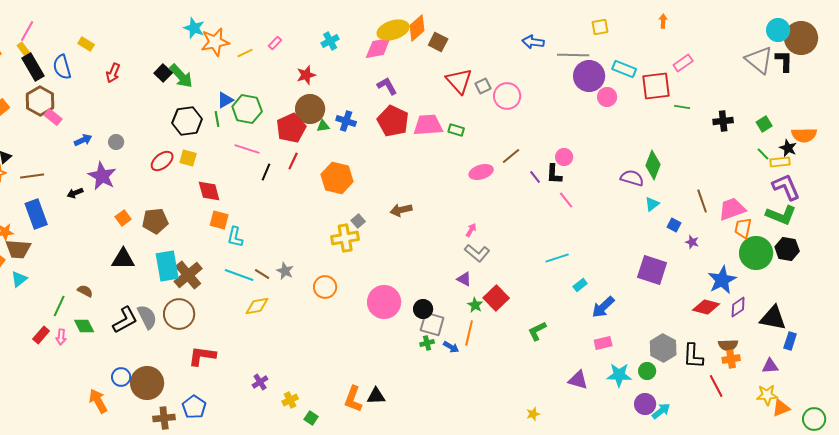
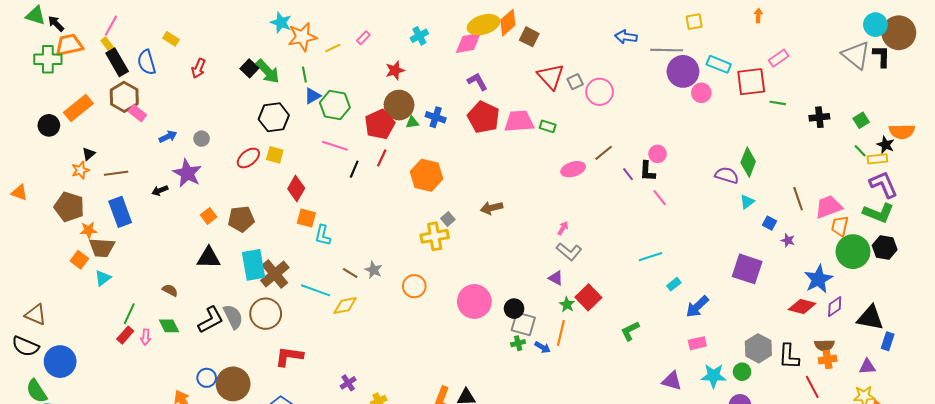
green line: (217, 119) -> (304, 74), moved
red diamond: (209, 191) -> (296, 188), turned 45
cyan line: (239, 275) -> (316, 290), moved
green line: (59, 306) -> (129, 314), moved

